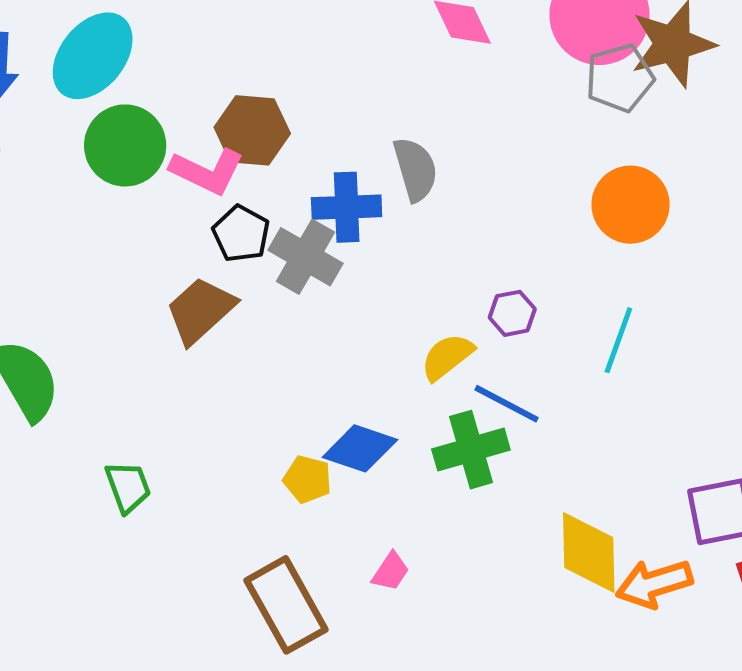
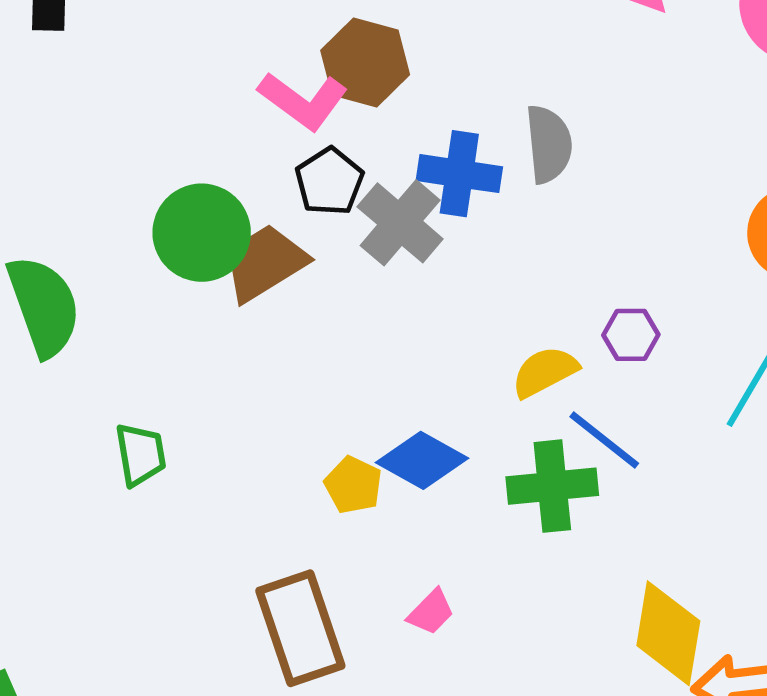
green circle: (125, 145) -> (202, 233), moved

